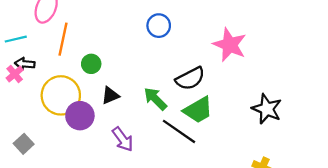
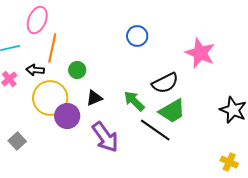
black arrow: (25, 64) -> (35, 70), moved
purple arrow: (123, 139) -> (105, 137), size x1.4

